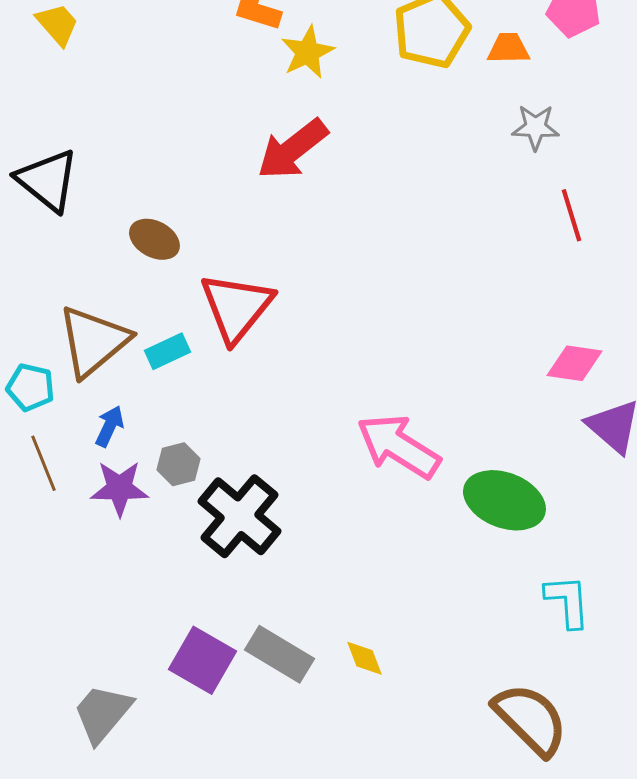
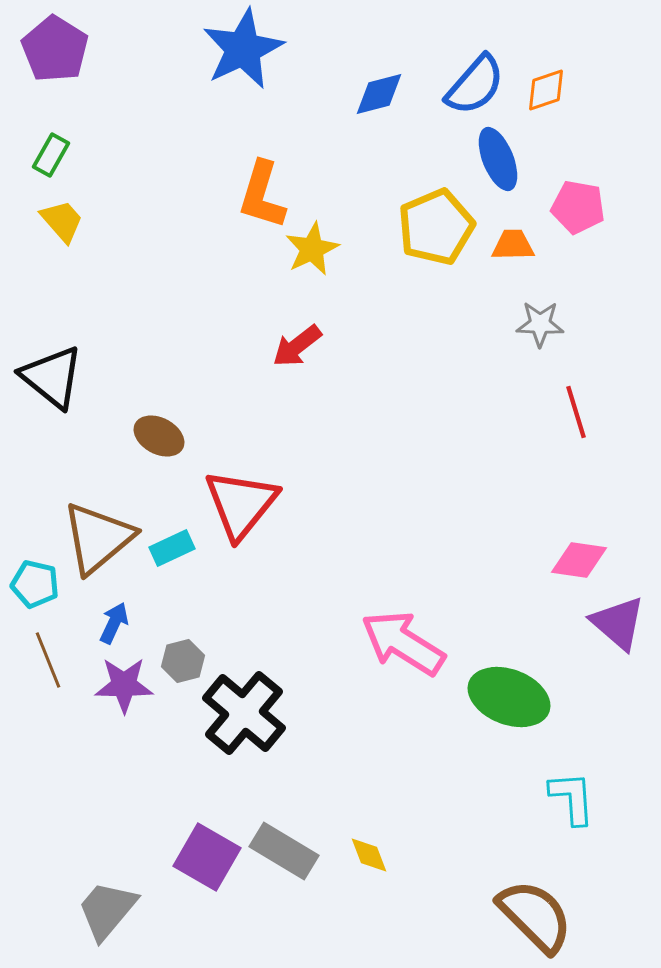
red arrow: (292, 149) -> (297, 346), size x0.7

